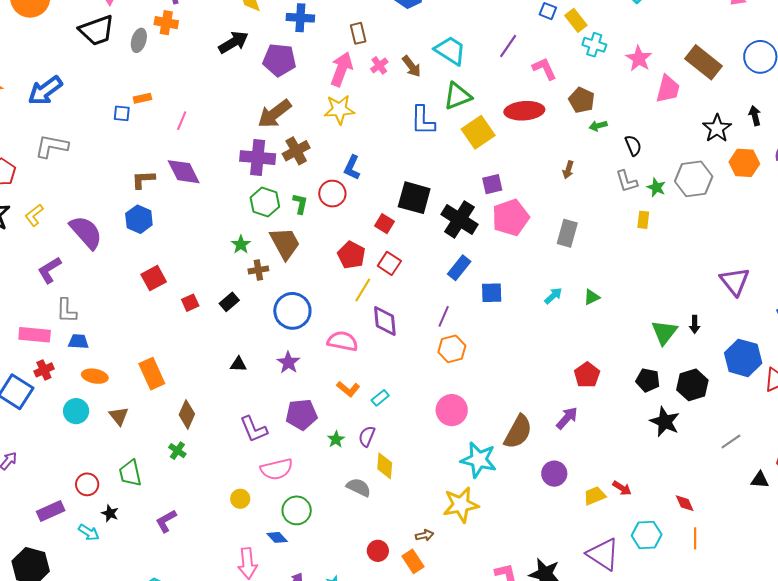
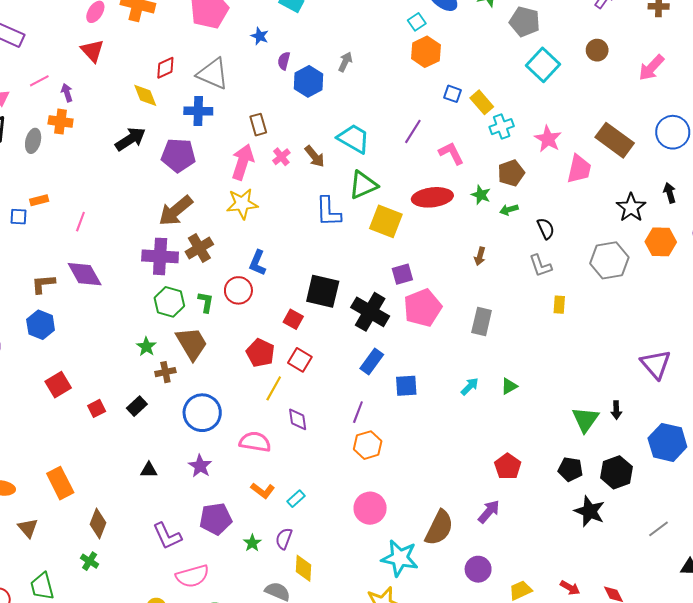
cyan cross: (594, 45) -> (502, 127), turned -35
brown pentagon: (582, 100) -> (511, 173), moved, turned 30
yellow square: (478, 132) -> (386, 221), turned -32
green star: (656, 187) -> (481, 195), moved
purple diamond: (385, 321) -> (298, 419), size x0.7
red arrow: (622, 488) -> (570, 588), moved

